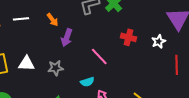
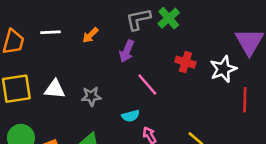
orange arrow: (53, 20) -> (90, 35), turned 80
purple arrow: (67, 38) -> (127, 51), moved
white star: (159, 41) -> (223, 69), size x1.5

